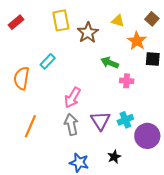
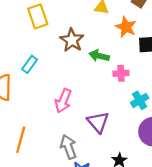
brown star: (88, 33) -> (72, 40), moved
cyan cross: (125, 120) -> (140, 100), moved
gray arrow: (71, 125) -> (68, 147), moved

